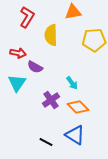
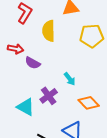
cyan triangle: (17, 83) -> (26, 107), moved, turned -36
orange diamond: (78, 107) -> (89, 103), moved

